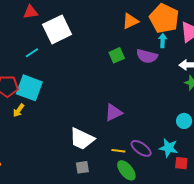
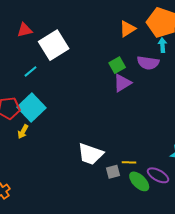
cyan square: (29, 88) -> (31, 107), turned 32
purple triangle: (113, 113) -> (122, 83), moved
purple ellipse: (141, 148) -> (158, 175), moved
gray square: (82, 167) -> (113, 172), moved

